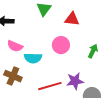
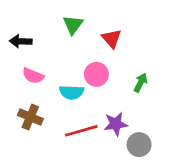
red triangle: (72, 19) -> (112, 39), turned 42
cyan semicircle: (33, 58) -> (72, 92), moved

